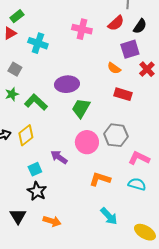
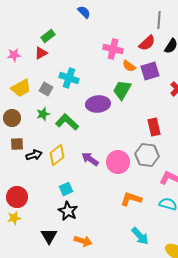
cyan cross: (38, 43) -> (69, 78), moved
purple square: (130, 49) -> (150, 71), moved
orange semicircle: (114, 68) -> (129, 66), moved
red rectangle: (123, 94) -> (154, 127), moved, turned 60
green trapezoid: (81, 108) -> (122, 90), moved
purple arrow: (59, 157) -> (90, 159), moved

